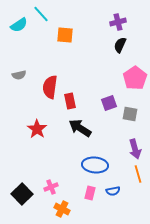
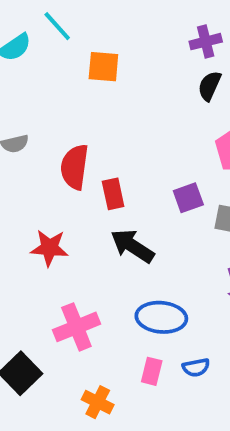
red star: (37, 129) -> (49, 248), turned -30
pink cross: (51, 187) -> (76, 327), moved, size x1.6

